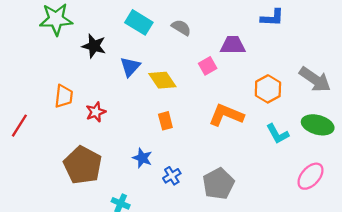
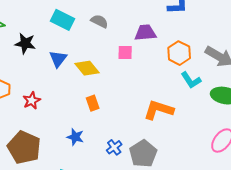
pink square: (208, 66) -> (125, 52), turned 35
orange hexagon: (268, 89) -> (179, 53), moved
orange L-shape: (226, 115) -> (159, 110), moved
cyan L-shape: (278, 134) -> (191, 80), moved
blue cross: (172, 176) -> (114, 147), moved

